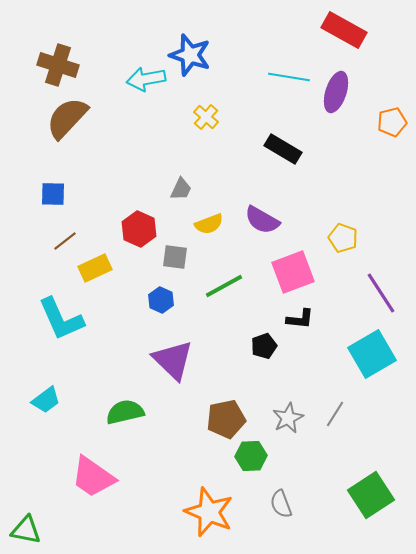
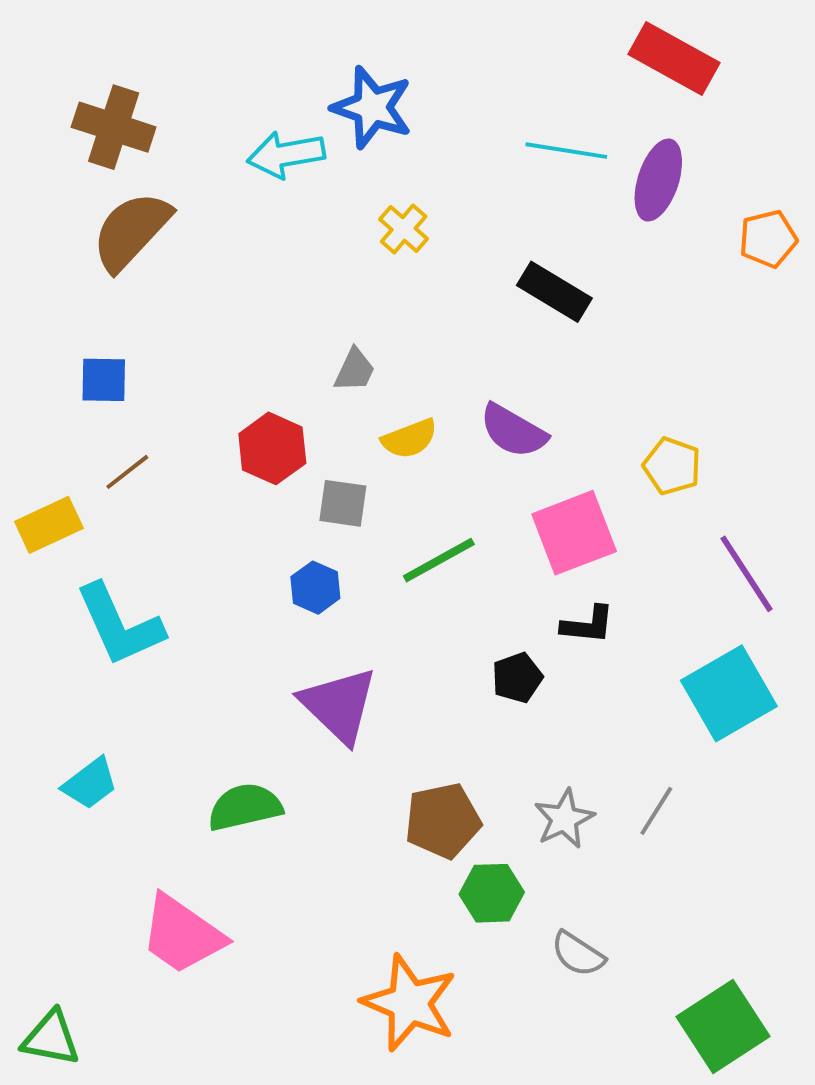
yellow rectangle: (95, 268) -> (49, 525), moved
green square: (371, 495) -> (723, 1026), moved
gray semicircle: (281, 504) -> (578, 954), moved, turned -36

